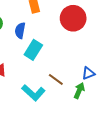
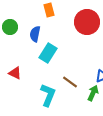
cyan L-shape: (33, 93) -> (48, 95), turned -110

